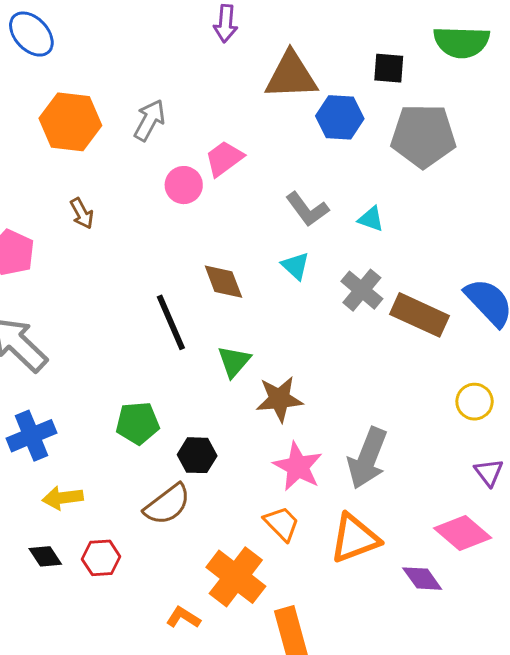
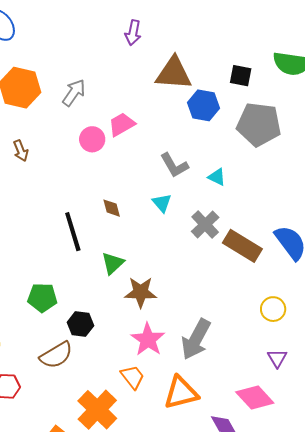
brown diamond: (223, 282) -> (112, 208), size x0.7

